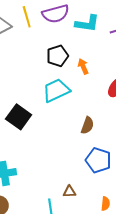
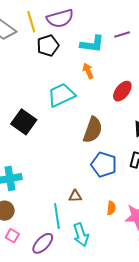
cyan L-shape: (87, 23) -> (92, 44), moved
black pentagon: (57, 56) -> (48, 45), moved
brown semicircle: (87, 125) -> (93, 130), size x1.5

